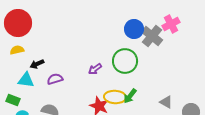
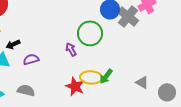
green circle: (125, 61) -> (90, 33), moved
purple arrow: (95, 69) -> (71, 49), turned 96

